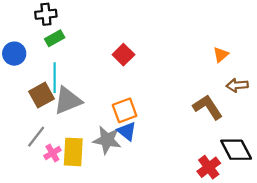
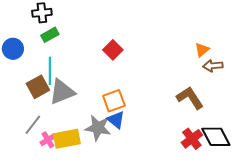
brown arrow: (237, 85) -> (213, 66), moved
yellow rectangle: (73, 152) -> (67, 139), turned 76
red cross: (209, 167) -> (192, 139), moved

